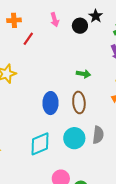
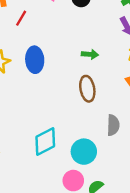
blue ellipse: (51, 103) -> (35, 60), moved
cyan circle: (74, 138) -> (84, 152), moved

